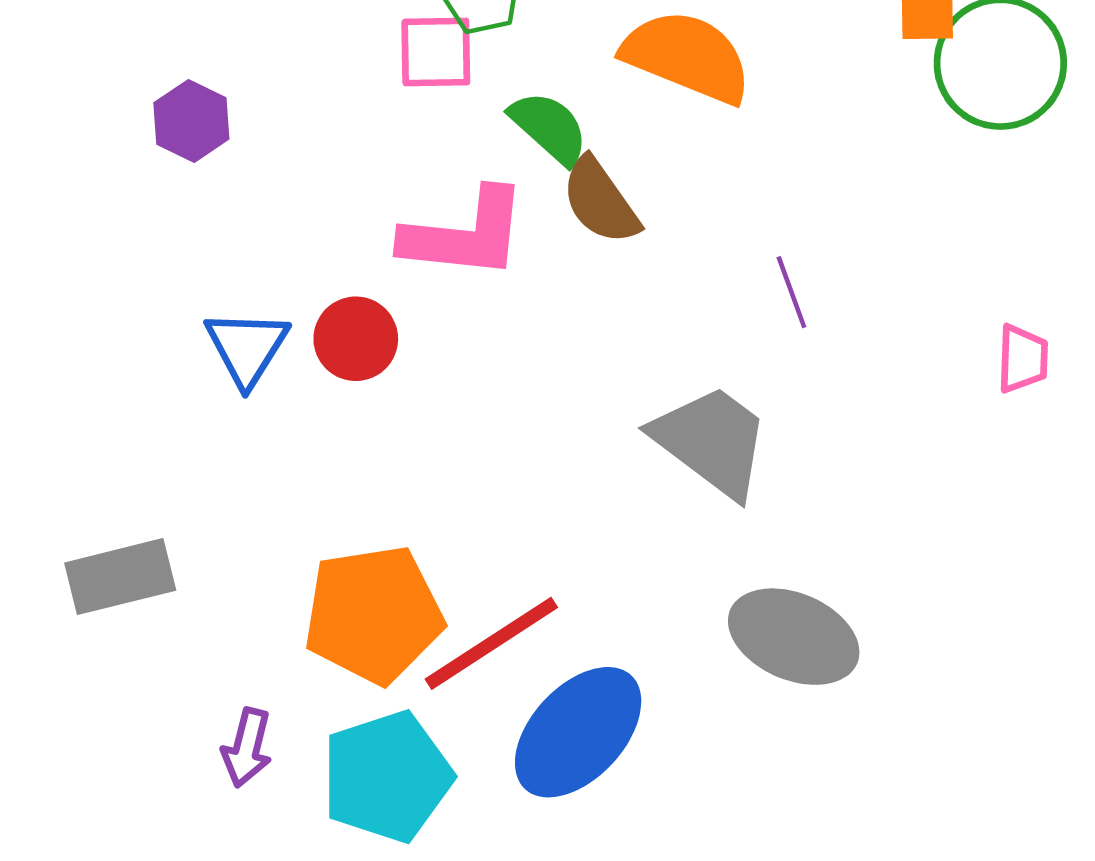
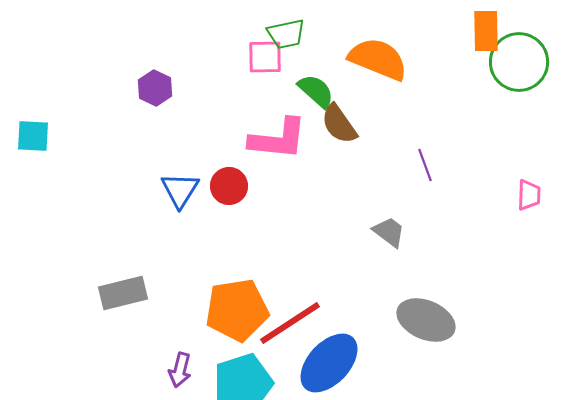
gray trapezoid: (711, 441) -> (389, 232), size x0.6

